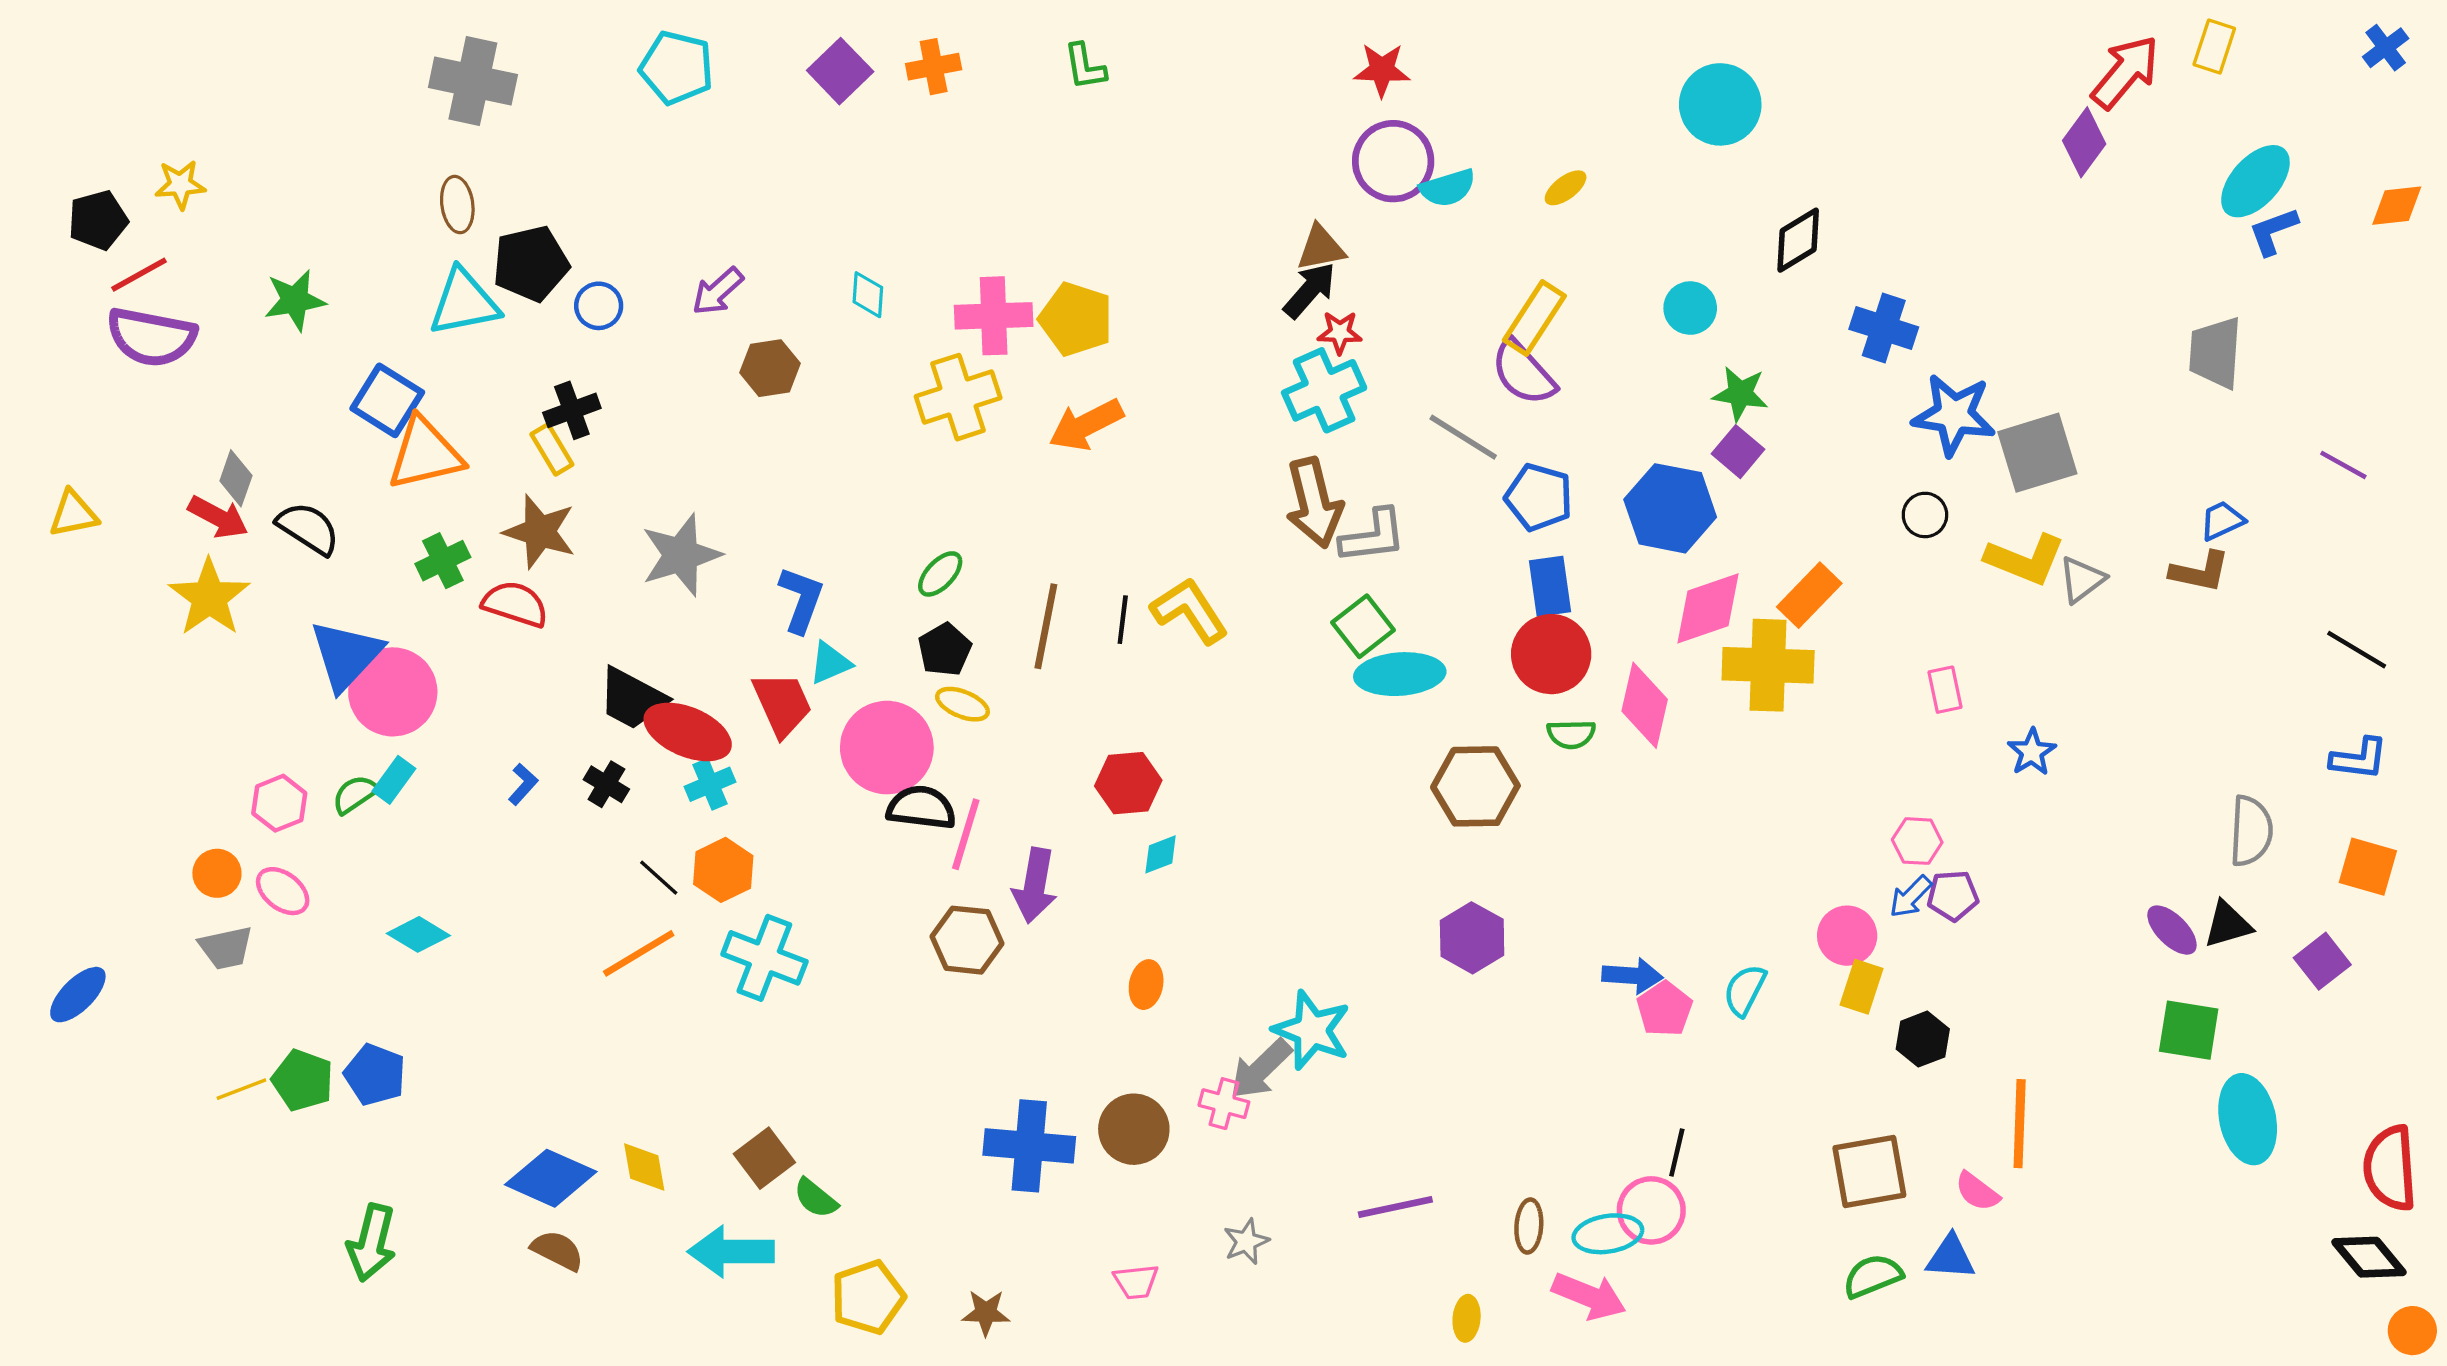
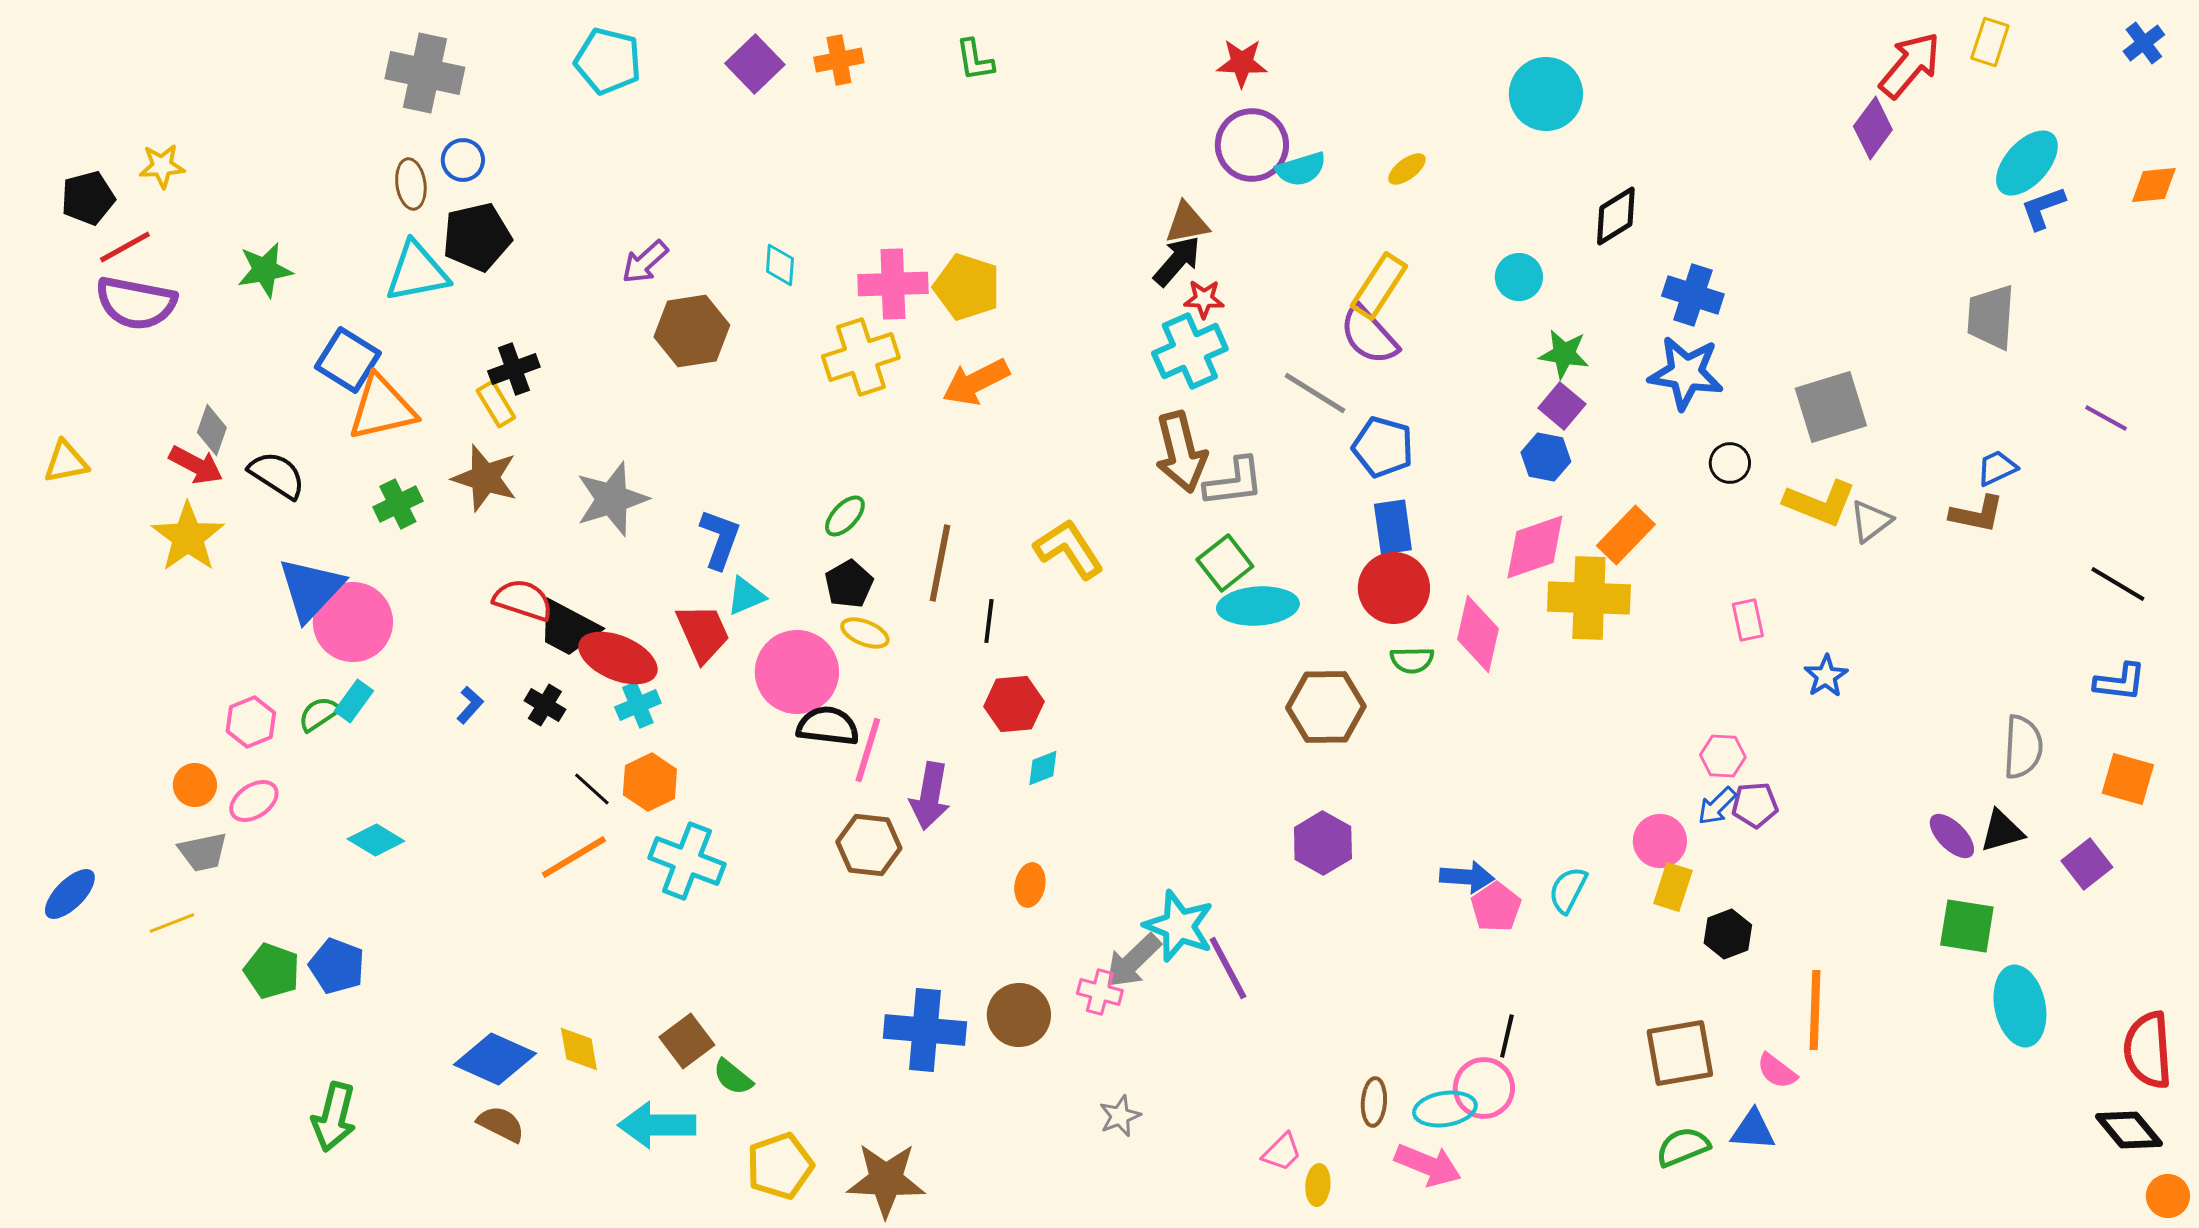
blue circle: (599, 306) -> (463, 160), moved
brown hexagon: (770, 368) -> (692, 331), size x1.4
blue star: (1954, 415) -> (1686, 373), moved
blue hexagon: (1670, 508) -> (1546, 457), moved, size x0.6
red semicircle: (515, 604) -> (523, 600), moved
black line: (1123, 620) -> (989, 621), moved
pink ellipse: (283, 891) -> (254, 801), turned -72
yellow line: (241, 1089) -> (172, 923), moved
purple line: (1395, 1207) -> (1228, 968), moved, turned 74
pink trapezoid: (1136, 1282) -> (1282, 1152), moved, turned -39
brown star: (986, 1313) -> (886, 1180), size x1.8

